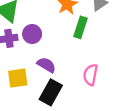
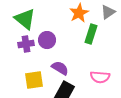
pink semicircle: (90, 75) -> (100, 77), turned -96

